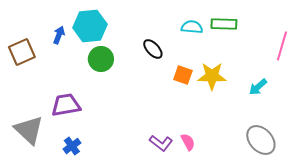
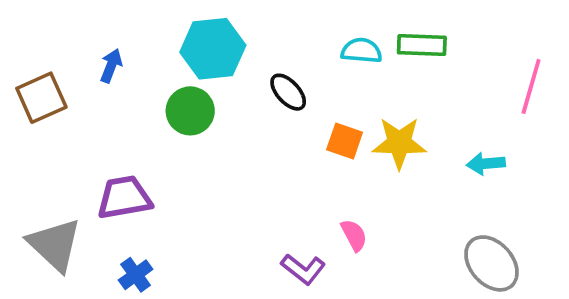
cyan hexagon: (90, 26) -> (213, 49), moved
cyan arrow: (258, 87) -> (486, 164), turned 36
pink semicircle: (188, 142) -> (354, 235), moved

